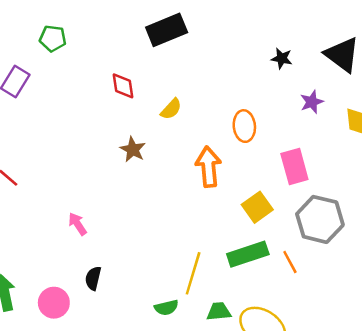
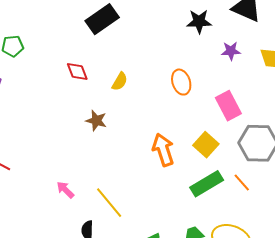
black star: (282, 58) -> (199, 21), size x1.4
purple star: (312, 102) -> (231, 51), turned 30
orange arrow: (208, 167) -> (163, 150), moved
yellow line: (193, 273) -> (109, 203), moved, turned -44

